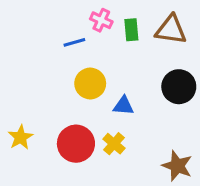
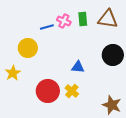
pink cross: (101, 20) -> (64, 21), moved
yellow circle: (90, 84) -> (28, 48), moved
yellow star: (21, 137) -> (13, 73), moved

